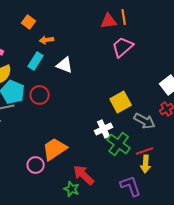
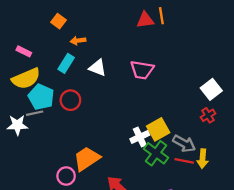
pink trapezoid: (123, 47) -> (142, 70), moved, turned -130
yellow square: (121, 102) -> (158, 129), moved
gray arrow: (145, 121) -> (184, 143), moved
red line: (145, 151) -> (184, 161), turned 30
yellow arrow: (146, 164) -> (203, 159), moved

